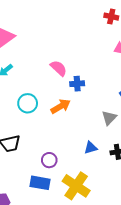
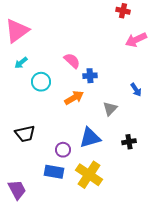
cyan circle: (28, 103) -> (41, 82), moved
gray triangle: (109, 118) -> (110, 109), moved
blue triangle: (91, 148) -> (90, 138), moved, size x1.6

